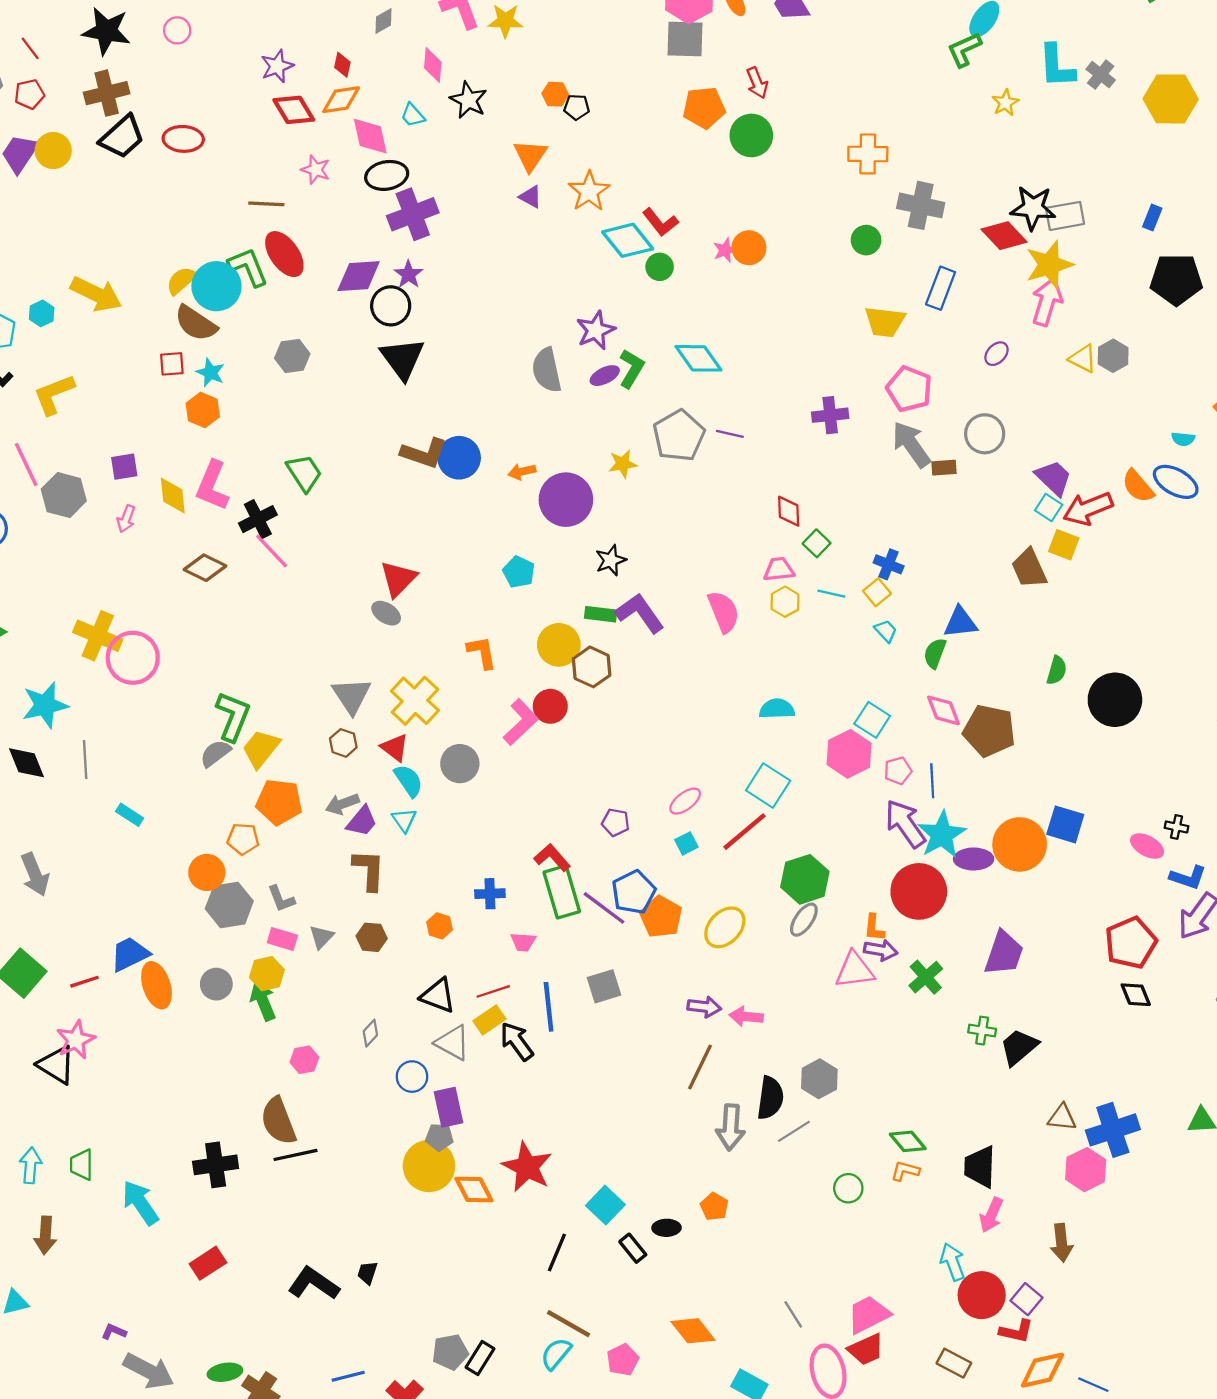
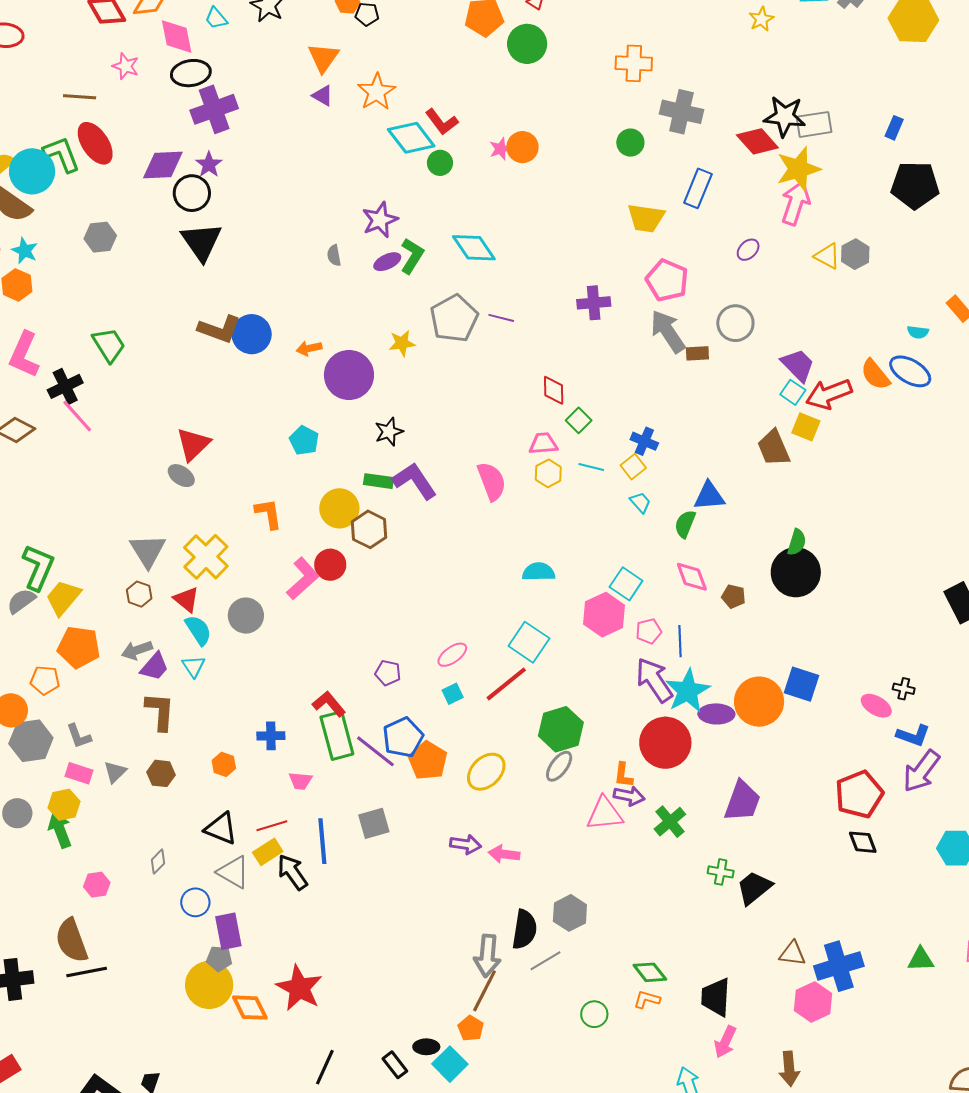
gray semicircle: (547, 370) -> (334, 255), size x0.5
black circle: (1115, 700) -> (796, 572), moved
brown pentagon: (989, 731) -> (734, 596), size x0.5
brown line: (700, 1067) -> (484, 991), moved
cyan square: (605, 1205) -> (450, 1064), moved

